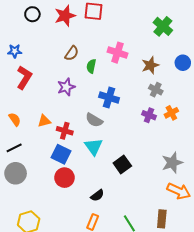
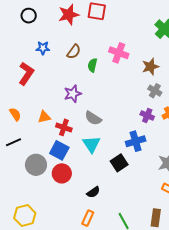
black circle: (32, 14) -> (29, 16), moved
blue star: (15, 51) -> (43, 48), moved
purple star: (66, 87) -> (73, 94), moved
blue cross: (109, 97) -> (136, 141), moved, turned -36
gray circle: (16, 173) -> (36, 165), moved

